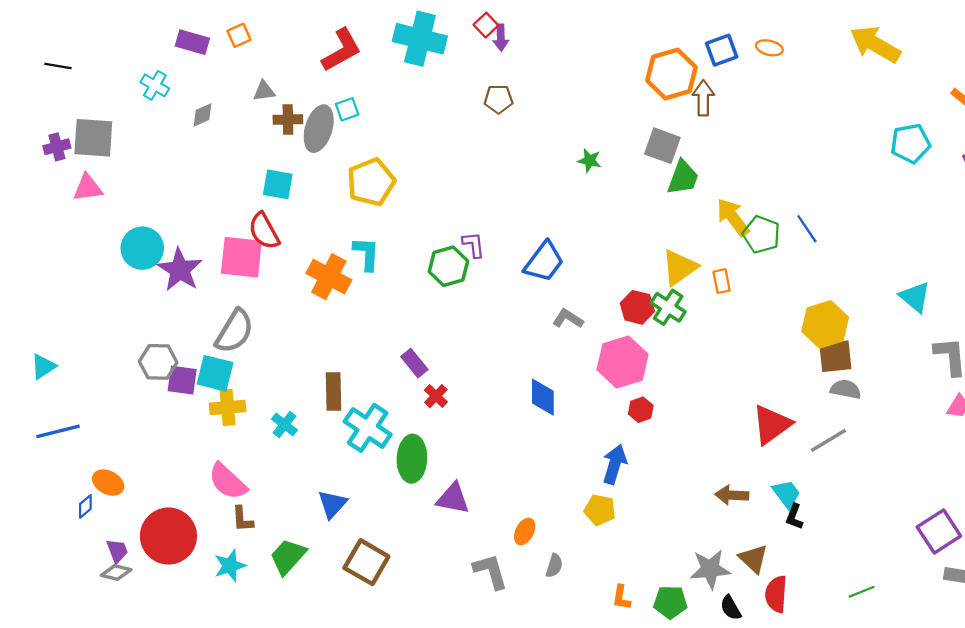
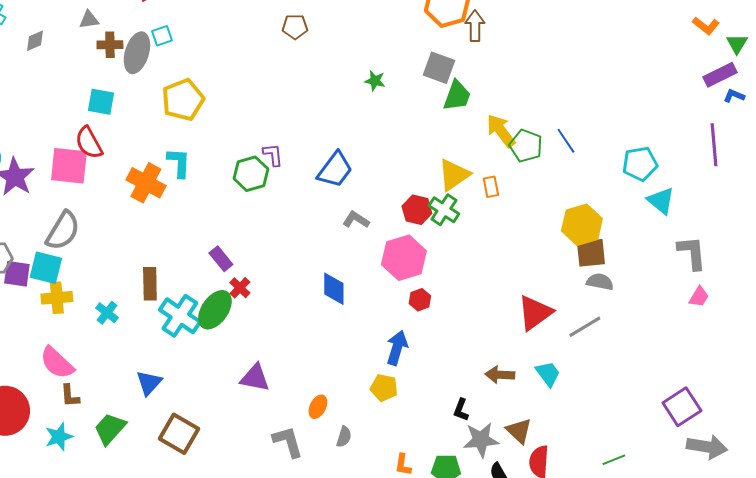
cyan pentagon: (910, 143) -> (640, 164), moved
green ellipse: (412, 459) -> (215, 310), moved, turned 33
black L-shape: (794, 517) -> (461, 410), moved

